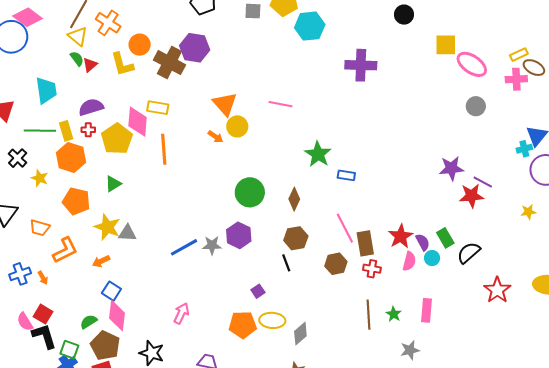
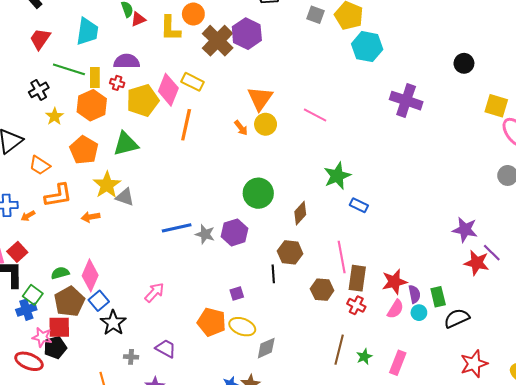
green triangle: (113, 184) -> (126, 144), size x1.5
orange arrow: (43, 278) -> (28, 216), turned 72
blue square: (111, 291) -> (99, 301), moved

